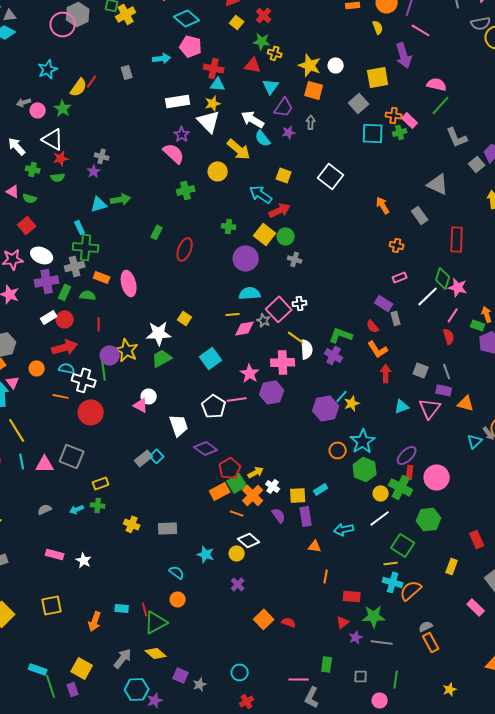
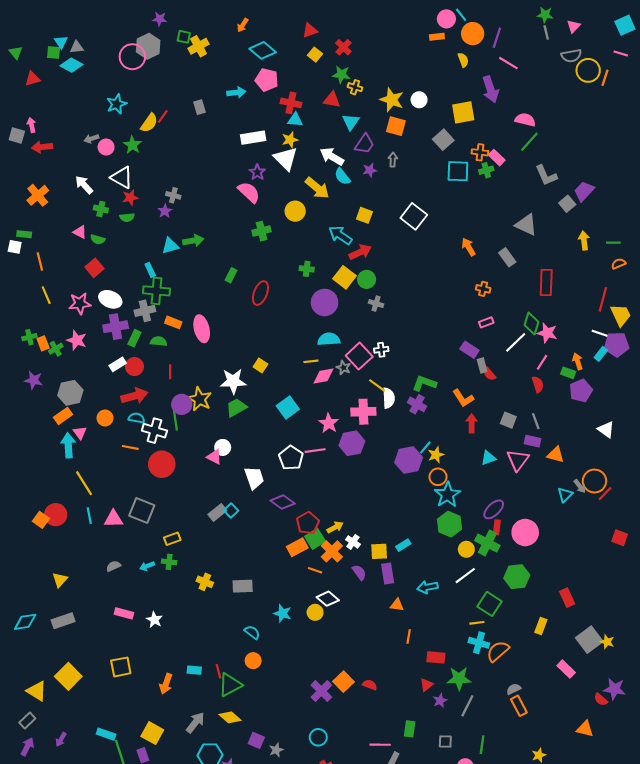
red semicircle: (373, 326) -> (489, 374), moved
orange circle: (338, 450) -> (438, 477), moved
purple cross: (238, 584) -> (321, 691), moved, size x1.5
gray line: (382, 642) -> (467, 706), turned -70

